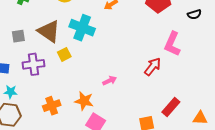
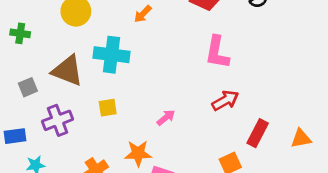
pink L-shape: (172, 44) -> (217, 52), moved
yellow square: (64, 54) -> (108, 108), moved, turned 32
red arrow: (153, 67) -> (225, 100), moved, turned 36

